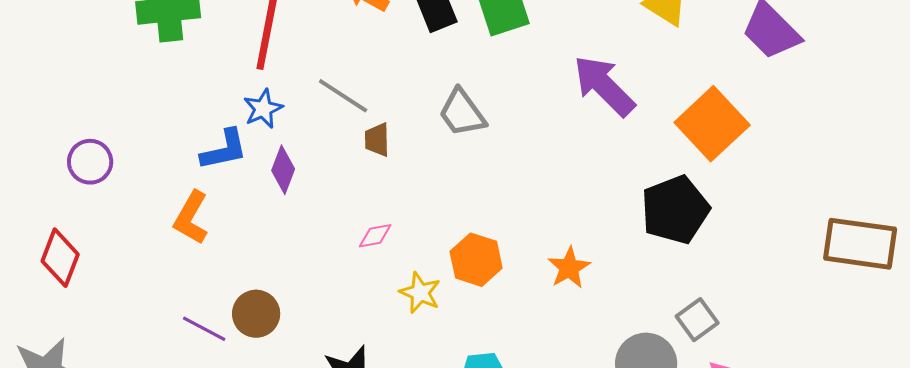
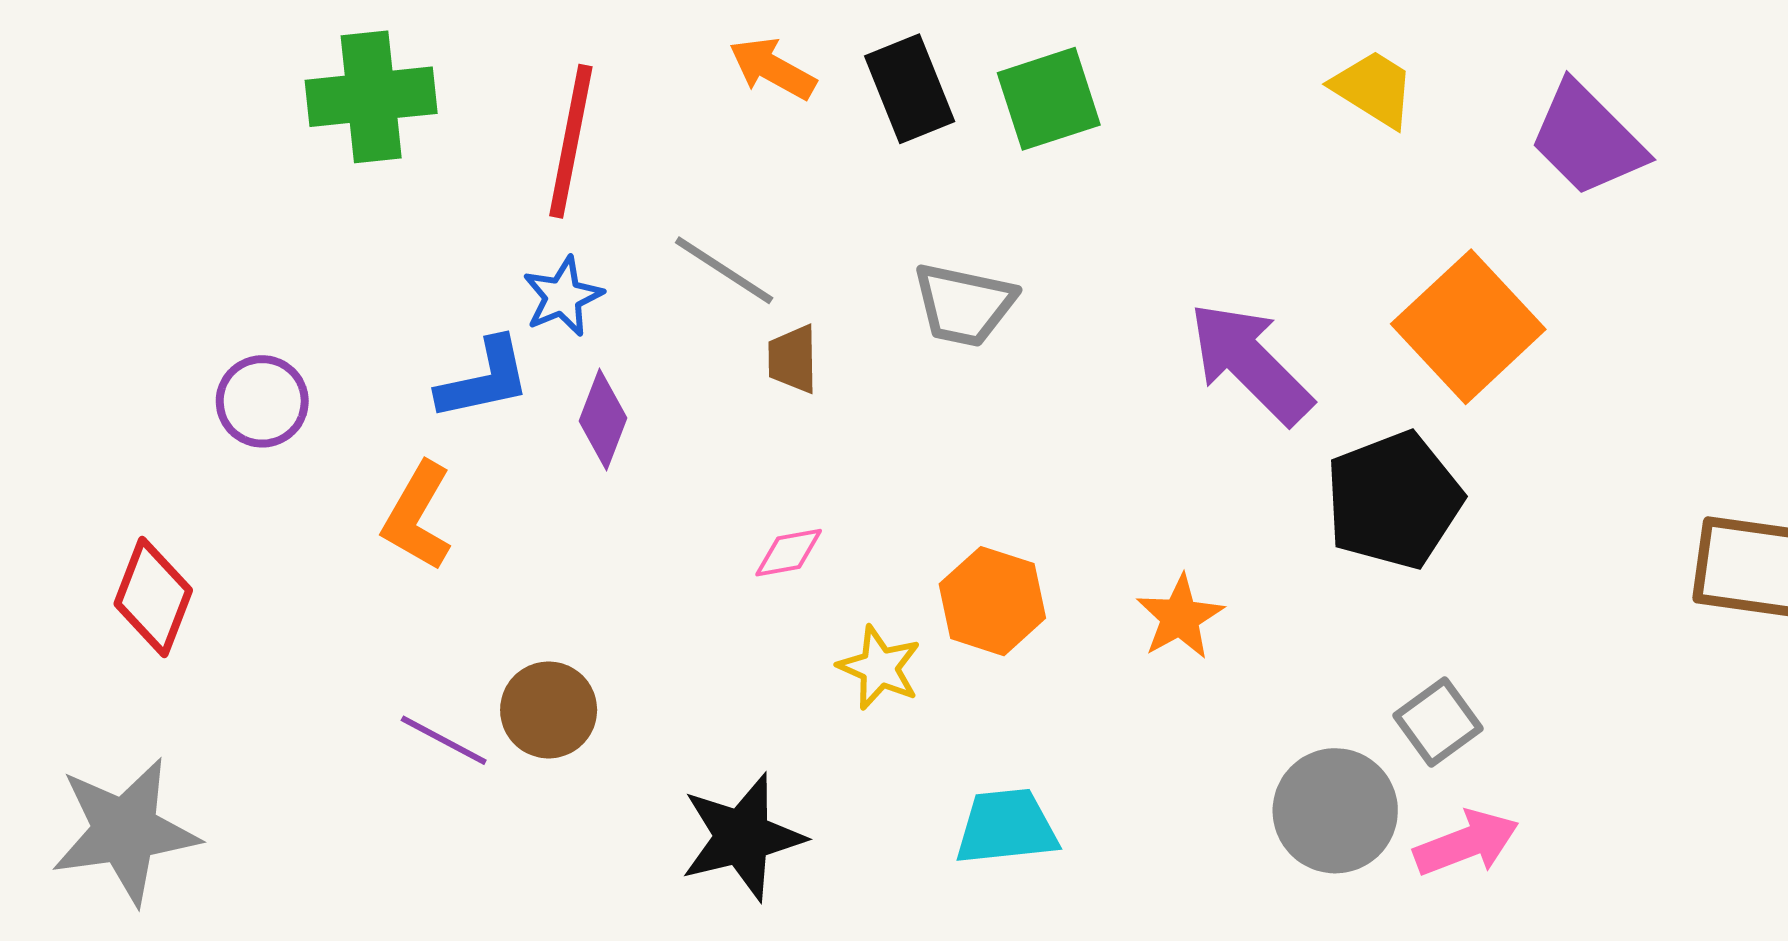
purple arrow: (604, 86) -> (1250, 363), moved
gray trapezoid: (462, 113) -> (964, 305), turned -42
purple circle: (90, 162) -> (262, 401), moved

